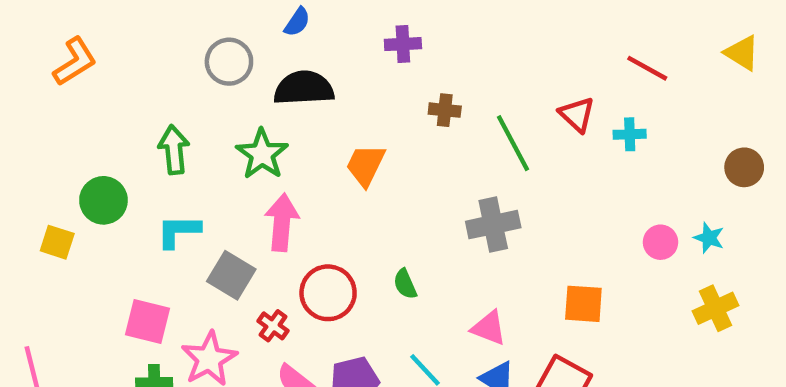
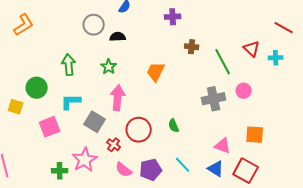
black semicircle: (304, 88) -> (118, 37), moved, size x0.6
green star: (262, 154) -> (109, 67), size x0.7
pink circle: (661, 242) -> (244, 91), moved
pink square: (148, 321) -> (50, 127), moved, turned -35
pink triangle: (489, 328) -> (223, 146), moved

